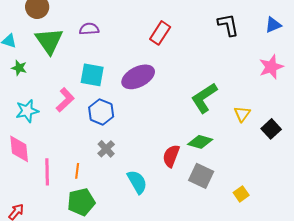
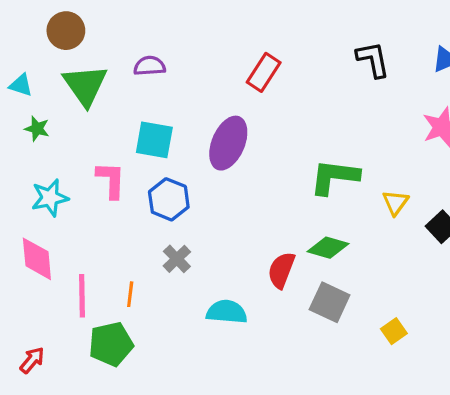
purple ellipse: (138, 77) -> (228, 143), turned -40
green L-shape: (204, 98) -> (334, 177), turned 40
pink L-shape: (65, 100) -> (111, 180), turned -45
cyan semicircle: (137, 182) -> (227, 312), turned -55
green pentagon: (81, 202) -> (111, 344), moved

